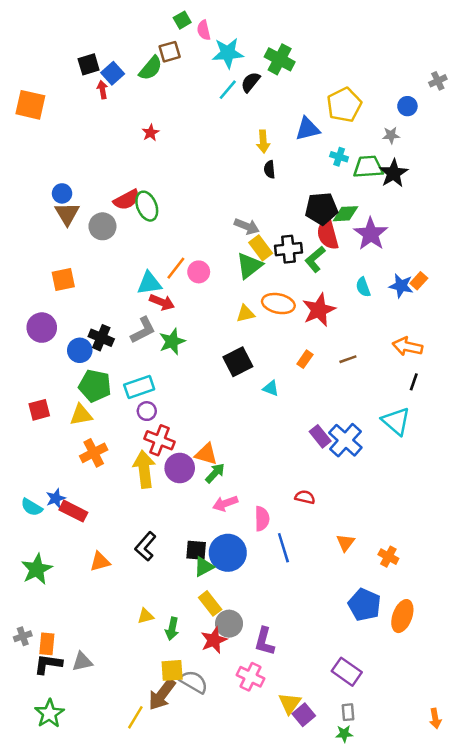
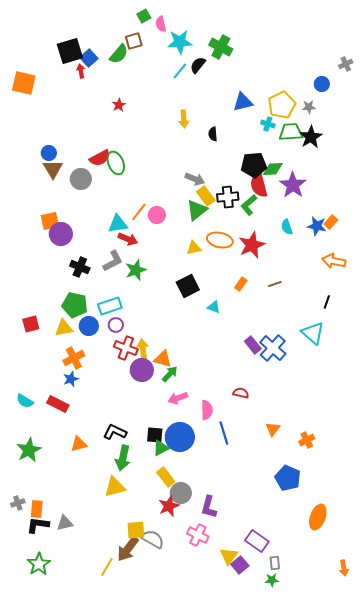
black square: (89, 64) -> (70, 51), size x1.5
yellow pentagon: (344, 105) -> (282, 105), moved
yellow arrow: (263, 142) -> (184, 119), moved
purple circle: (42, 328) -> (61, 234), moved
orange arrow: (407, 347) -> (334, 261), moved
blue circle: (80, 350) -> (89, 326), moved
yellow arrow: (144, 469) -> (143, 349), moved, size x0.7
blue star: (56, 498) -> (71, 379), moved
black L-shape: (146, 546) -> (115, 432), turned 75
orange cross: (388, 557) -> (307, 440), turned 35
yellow triangle: (146, 616) -> (115, 487), size x1.6
orange ellipse: (402, 616) -> (318, 517), moved
green arrow: (172, 629) -> (123, 458), moved, size x1.4
purple rectangle: (347, 672) -> (257, 541), moved

